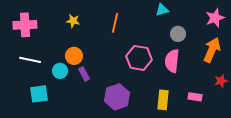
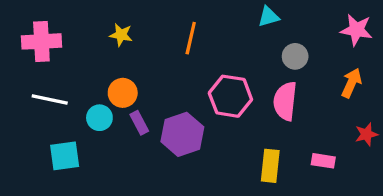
pink star: (215, 18) -> (356, 30), turned 30
orange arrow: (212, 50) -> (351, 83), size x0.7
purple hexagon: (117, 97) -> (182, 134), moved

